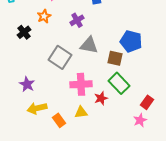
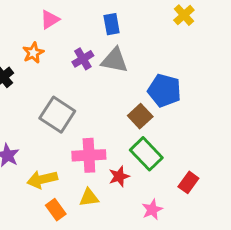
gray triangle: (89, 45) -> (115, 60), moved
brown square: (115, 58) -> (140, 116), turned 35
yellow arrow: (37, 108) -> (42, 179), moved
pink star: (140, 120) -> (152, 210), moved

